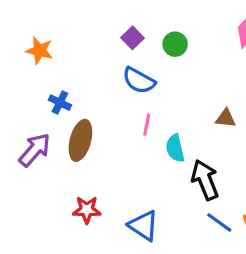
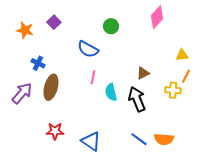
purple square: (132, 38) -> (54, 22), moved
brown triangle: (226, 118) -> (143, 73), turned -32
black arrow: (205, 180) -> (137, 99), moved

